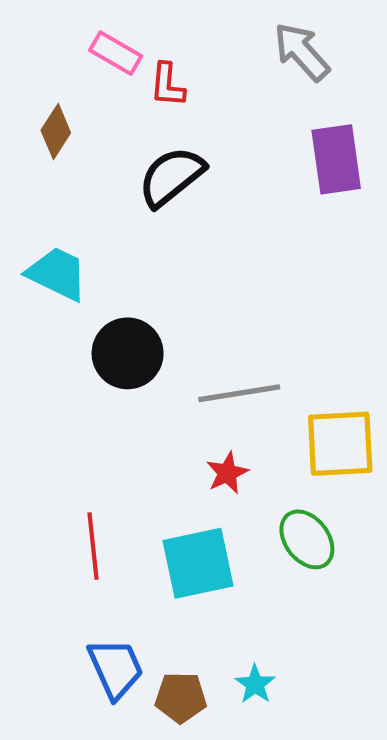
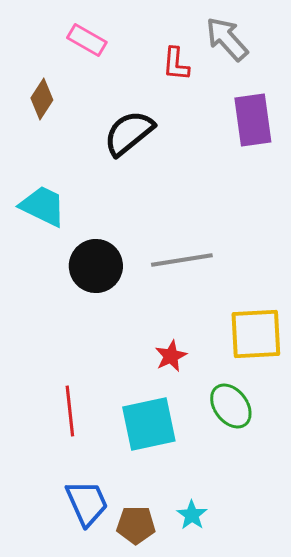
red L-shape: (167, 85) -> (176, 64), moved
gray line: (239, 393) -> (182, 260), moved

